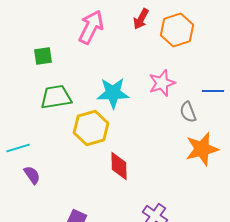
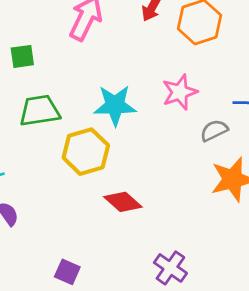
gray semicircle: (188, 112) -> (214, 130), turned 85
red diamond: (119, 166) -> (123, 202), turned -48

